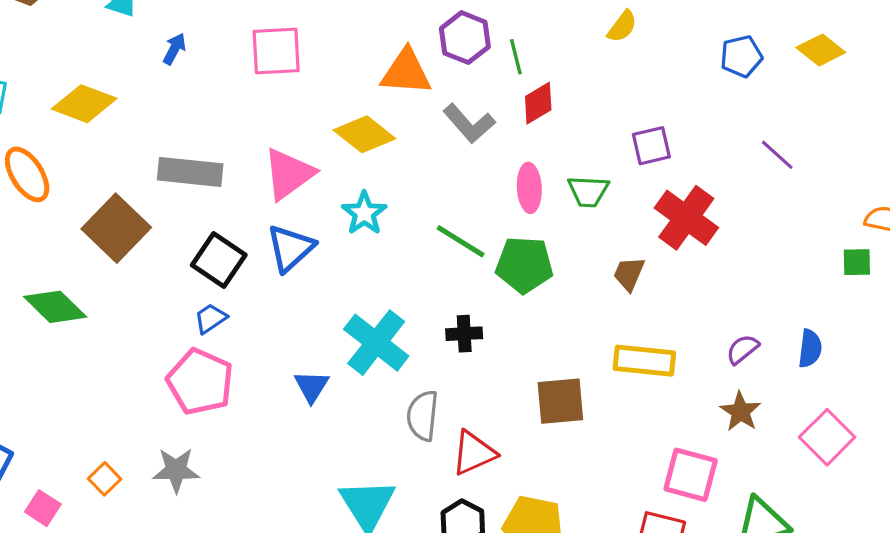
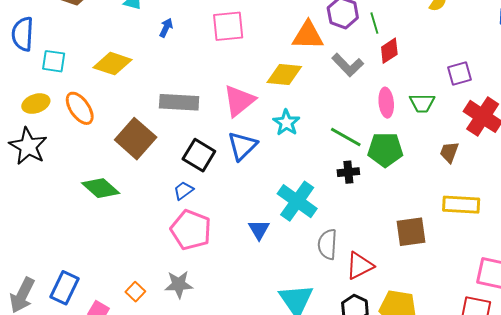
yellow diamond: (364, 134) -> (284, 74), turned -30
blue trapezoid: (210, 318) -> (184, 191), moved
black cross: (464, 334) -> (348, 172), moved

